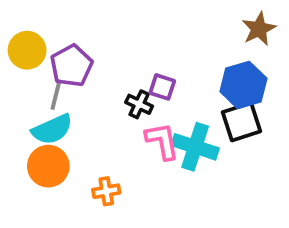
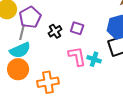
black cross: (139, 104) -> (55, 31), moved, turned 32
cyan cross: (195, 147) -> (94, 59), size x0.6
orange cross: (106, 191) -> (48, 82), size x1.5

